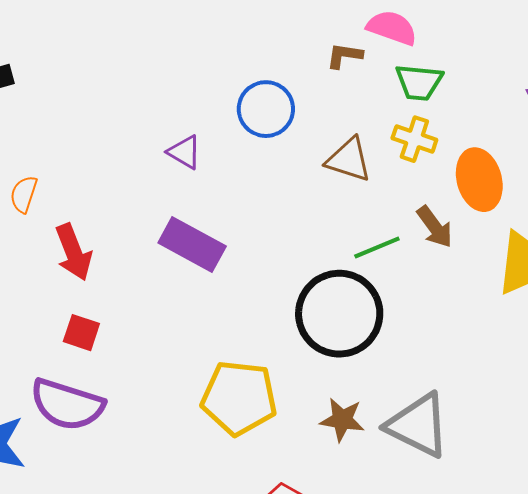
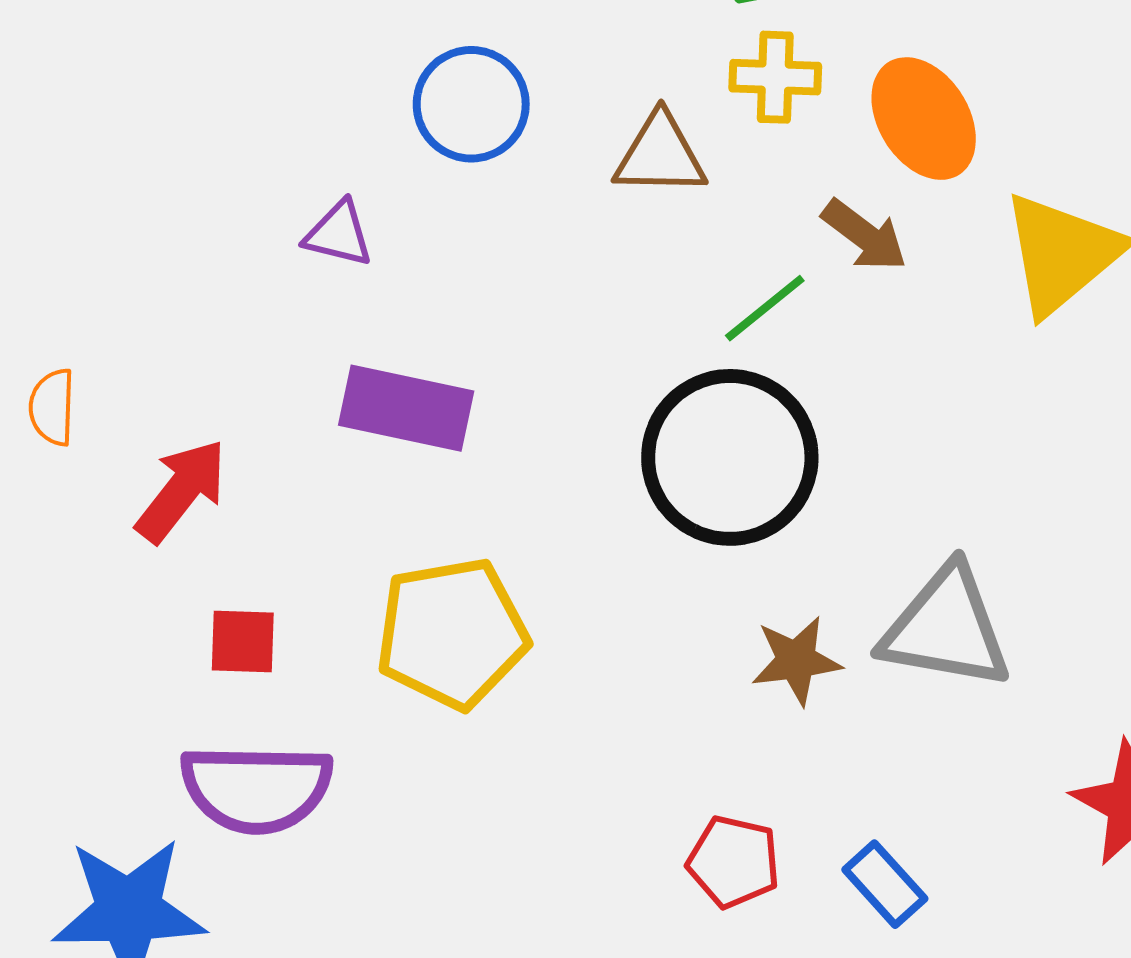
red arrow: (73, 252) -> (181, 491), turned -104
yellow pentagon: (239, 398) -> (452, 633), moved

